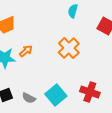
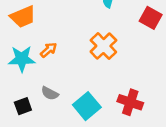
gray semicircle: (29, 98) -> (50, 93), moved

